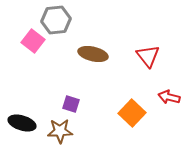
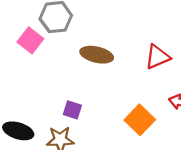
red triangle: (148, 56) -> (157, 57), turned 45

